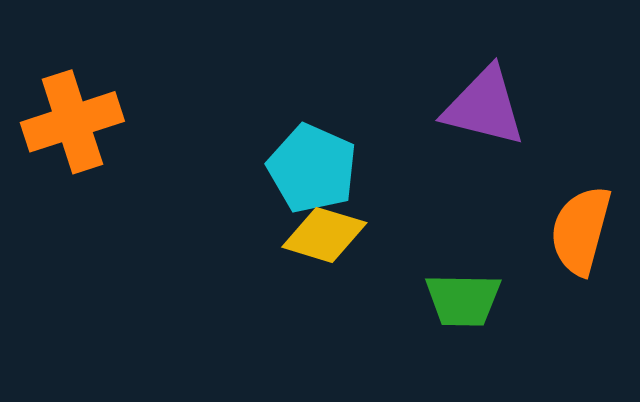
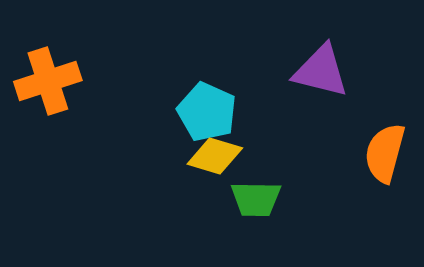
green trapezoid: (463, 300) -> (256, 199), moved

